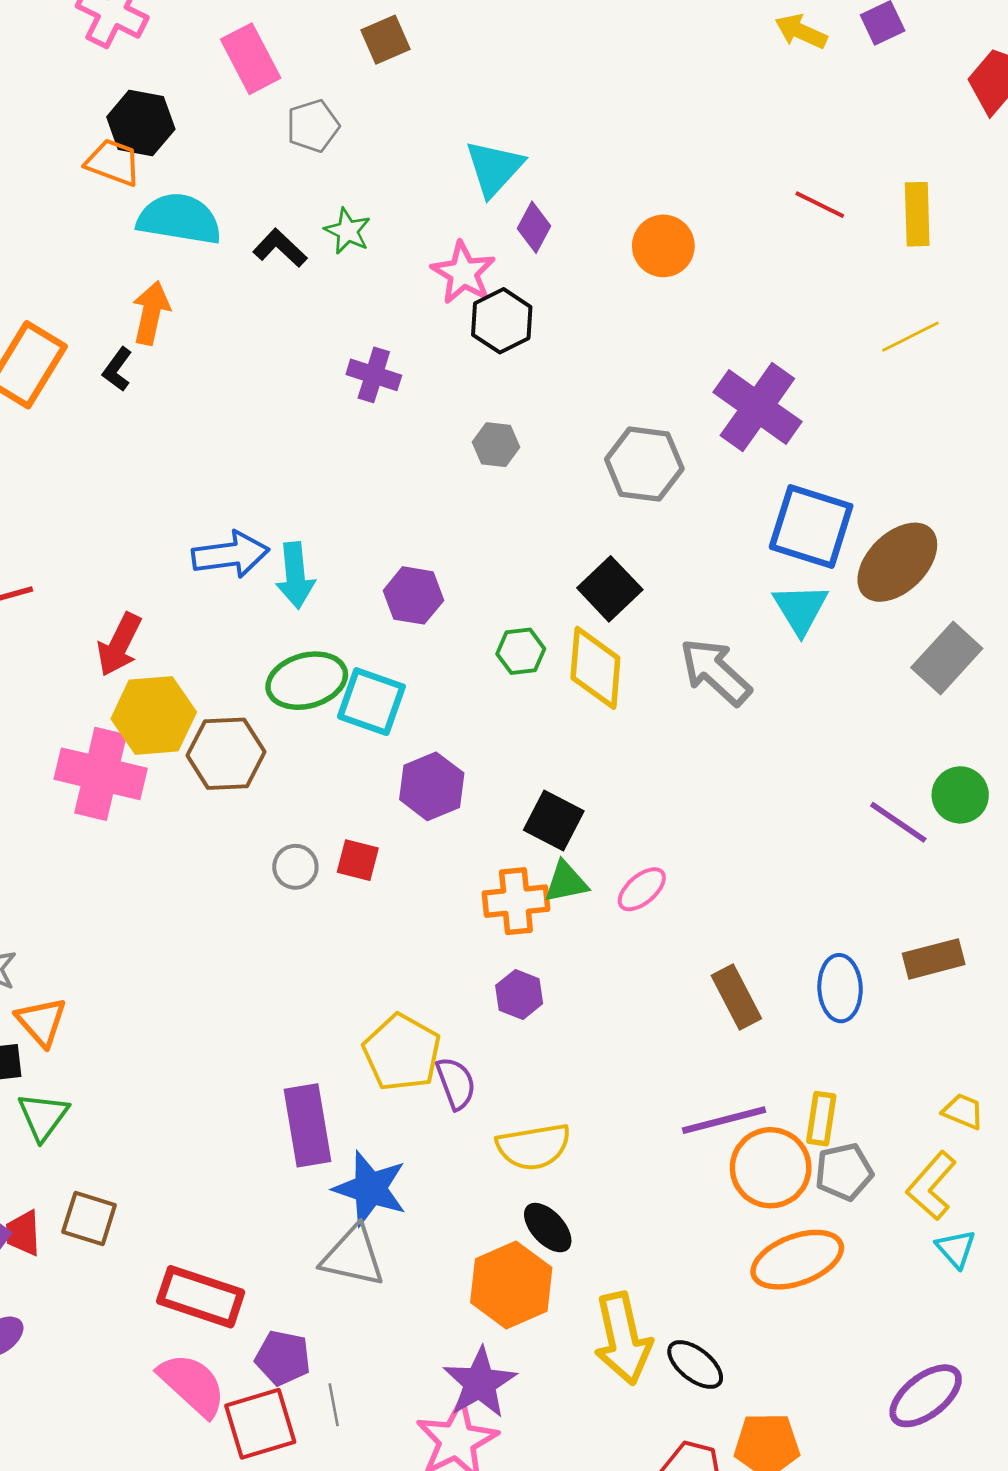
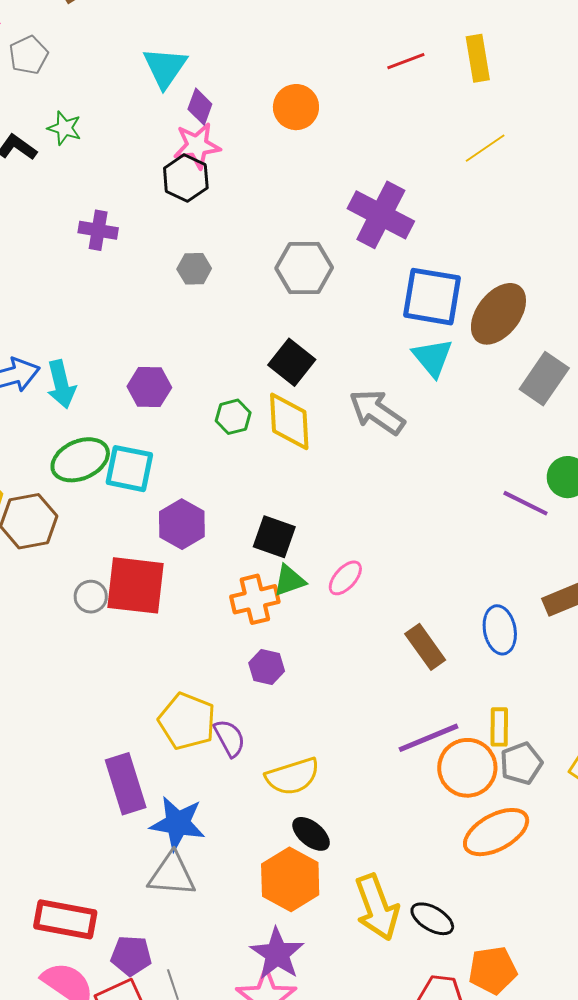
red line: (820, 205) -> (406, 61), turned -39
pink star: (463, 273) -> (197, 146), moved, turned -30
red square: (358, 860) -> (135, 585), size x2.0

